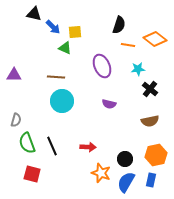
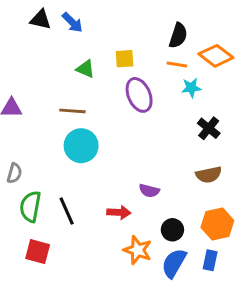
black semicircle: (119, 25) -> (178, 36), moved
blue arrow: (53, 27) -> (72, 22), moved
yellow square: (75, 32) -> (125, 59), moved
cyan star: (138, 69) -> (191, 88), moved
purple semicircle: (109, 104) -> (149, 191), moved
green semicircle: (27, 143) -> (30, 207), turned 30

